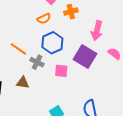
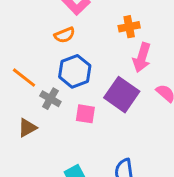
orange cross: (71, 12) -> (129, 27), moved
brown triangle: (23, 83) -> (27, 128), turned -40

